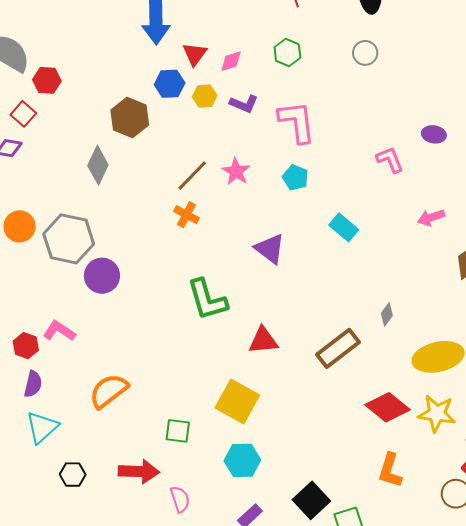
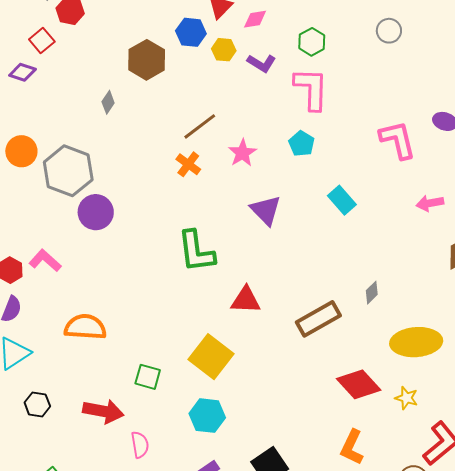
green hexagon: (287, 52) -> (312, 42), moved
pink L-shape: (390, 160) -> (398, 140), size x1.4
gray diamond: (98, 165) -> (108, 102), size x0.6
pink star: (236, 172) -> (242, 153), moved
orange semicircle: (109, 391) -> (85, 327), turned 33
yellow star: (437, 414) -> (406, 398), size x0.6

